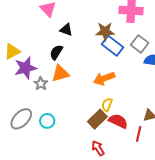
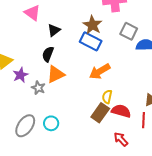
black triangle: (66, 30) -> (54, 30), turned -48
brown star: (105, 31) -> (92, 25), turned -30
blue rectangle: (113, 46) -> (91, 41), moved
purple star: (25, 68) -> (20, 75), size x0.7
red arrow: (98, 148) -> (121, 139), moved

